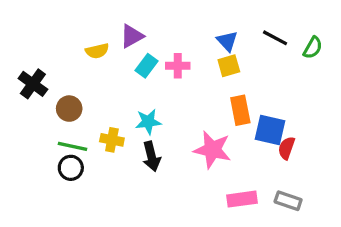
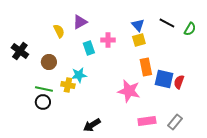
yellow semicircle: (97, 51) -> (59, 31), turned -104
cyan rectangle: (147, 66) -> (89, 48), moved, turned -56
brown circle: (69, 109) -> (49, 62), moved
cyan star: (148, 122) -> (79, 75), moved
red semicircle: (286, 148) -> (179, 82), moved
black arrow: (151, 156) -> (92, 125), moved, turned 72
gray rectangle: (288, 201) -> (175, 122), turned -70

